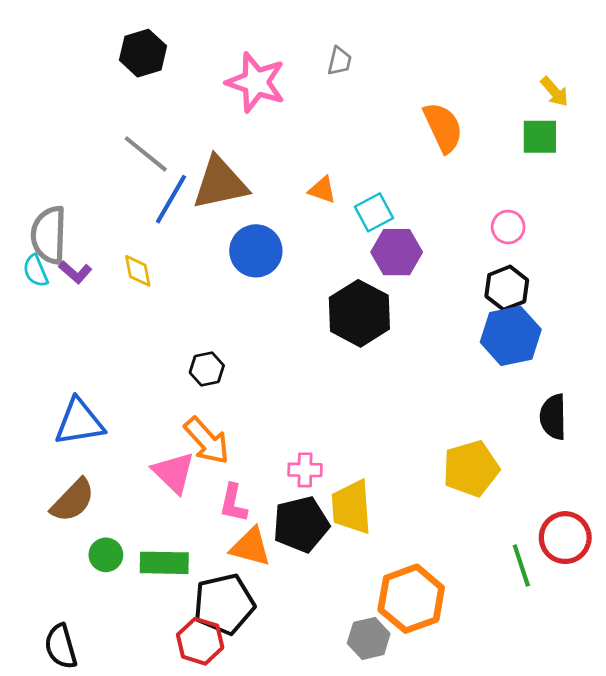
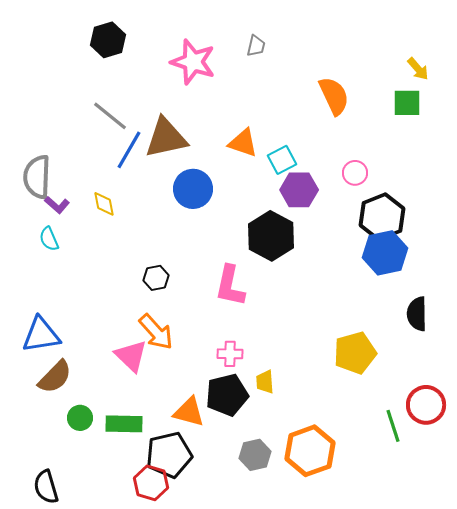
orange triangle: (322, 190) -> (243, 143), size x1.4
pink circle: (508, 227) -> (355, 173), moved
cyan semicircle: (36, 271) -> (49, 239), moved
black hexagon: (507, 288) -> (382, 217), size x1.4
blue triangle: (79, 422) -> (41, 335), moved
pink L-shape: (233, 503) -> (230, 286), moved, size x1.4
yellow trapezoid: (351, 507) -> (265, 382), size x0.6
gray hexagon: (369, 638) -> (255, 455), moved

